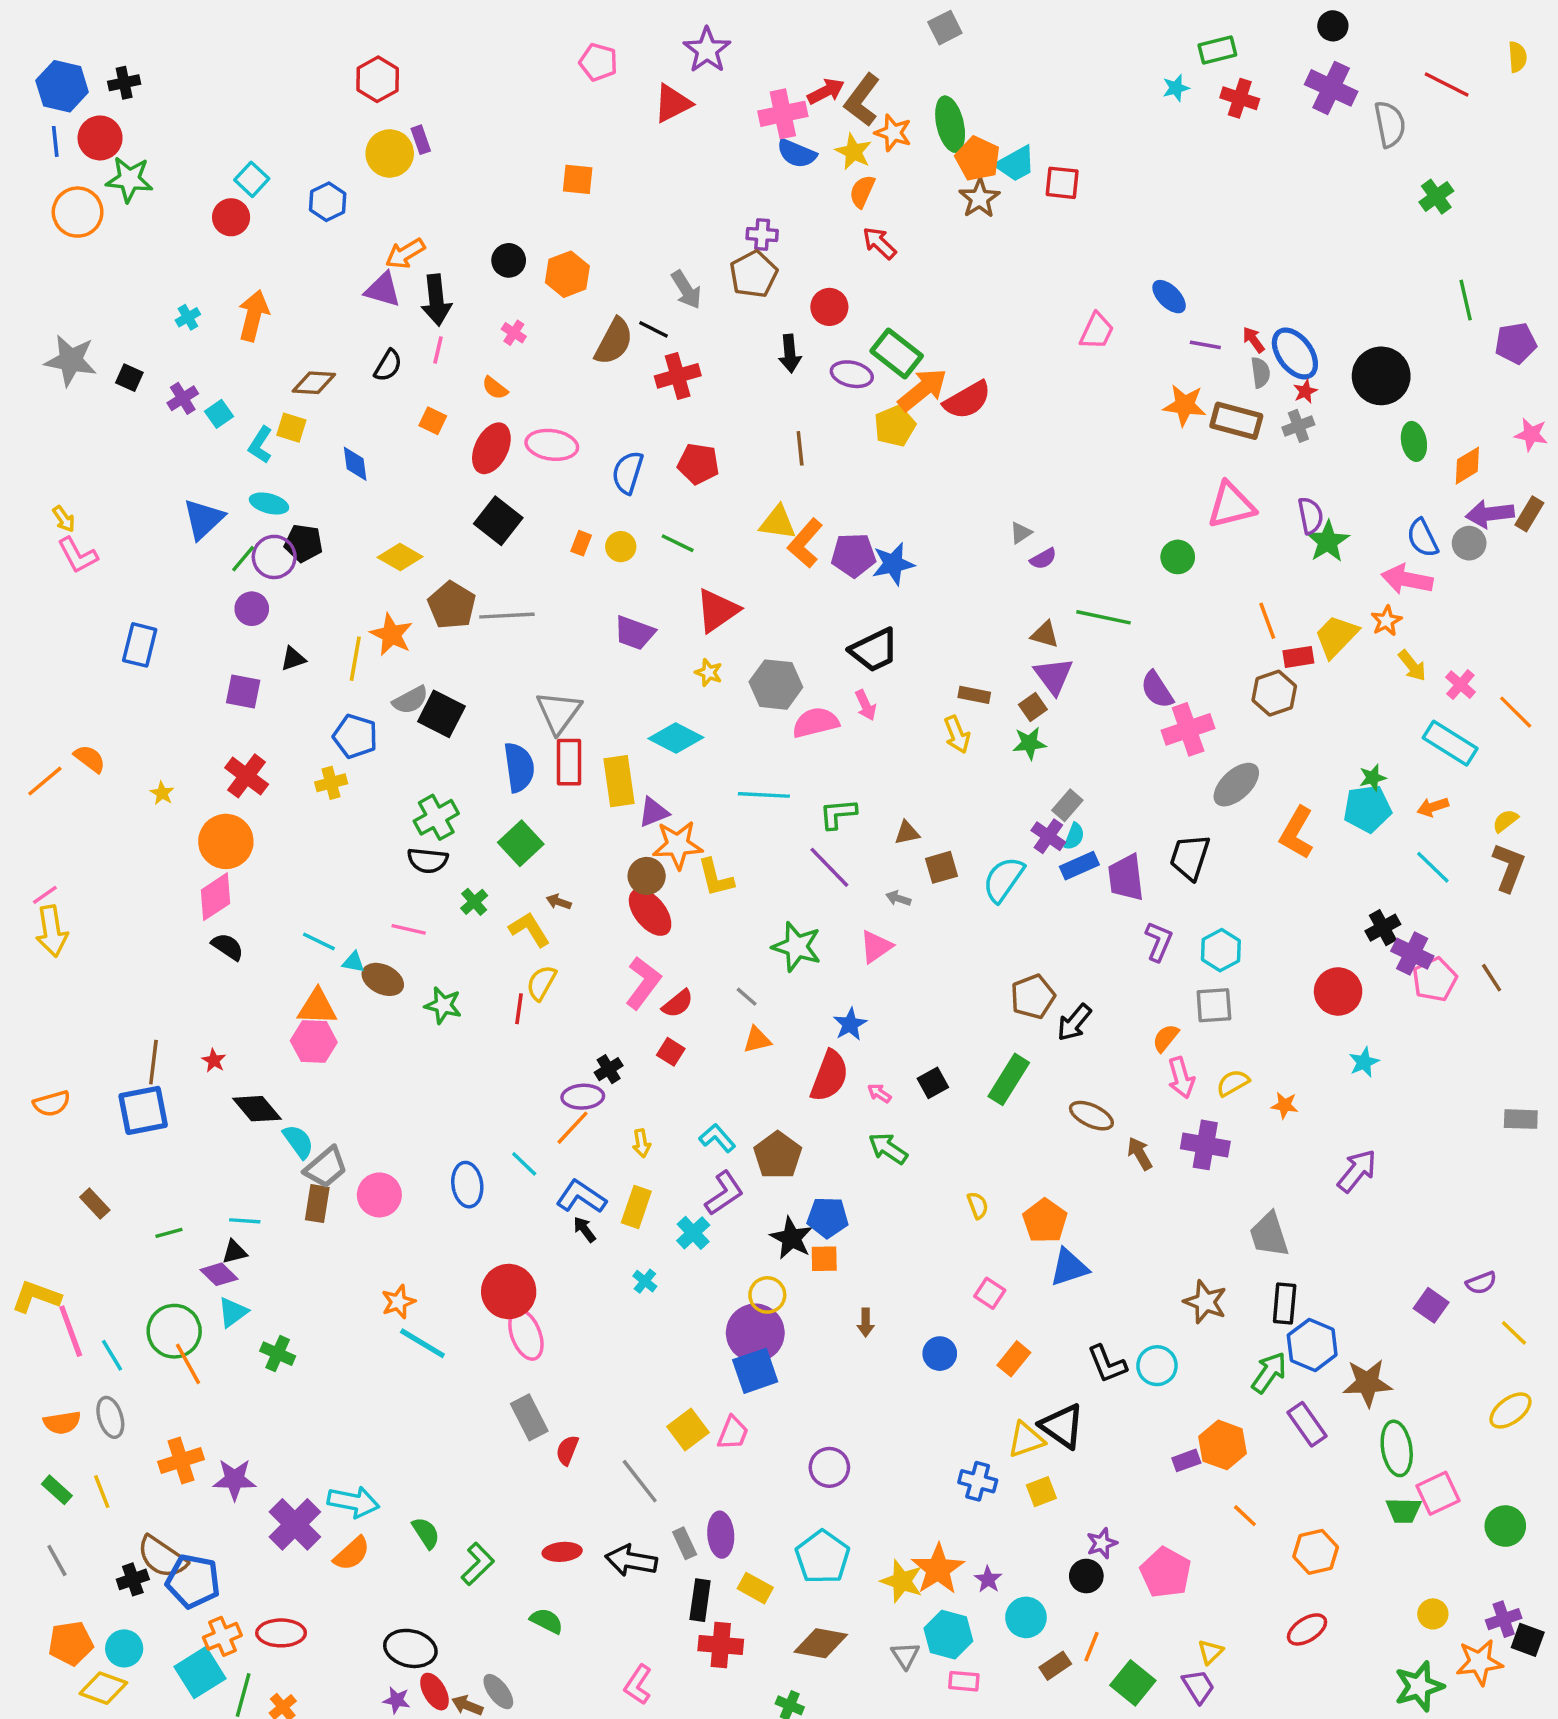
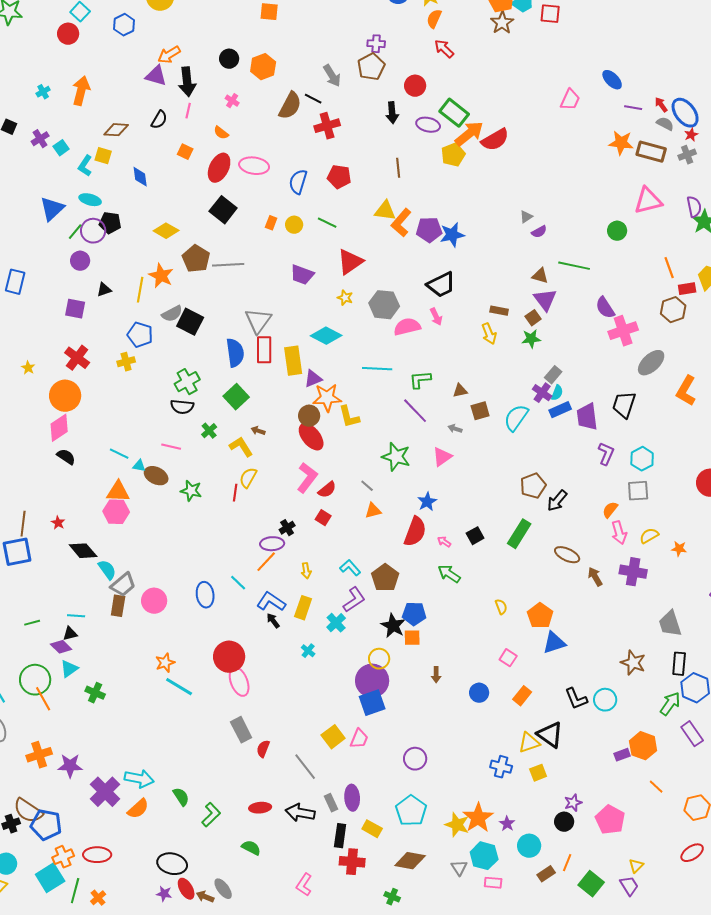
gray semicircle: (1260, 372) -> (665, 124), turned -54

